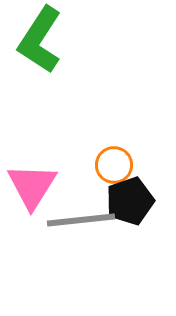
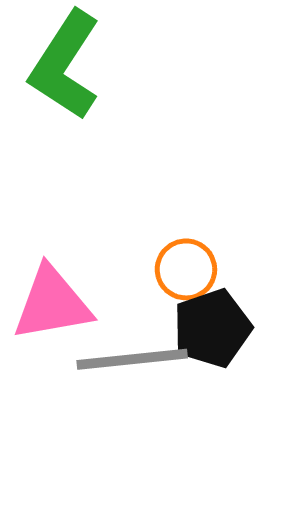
pink triangle: (32, 186) -> (52, 304), turned 48

